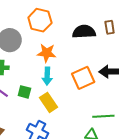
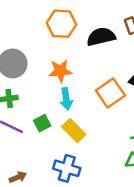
orange hexagon: (40, 20) -> (62, 24), moved
green square: (24, 92) -> (42, 123), turned -32

